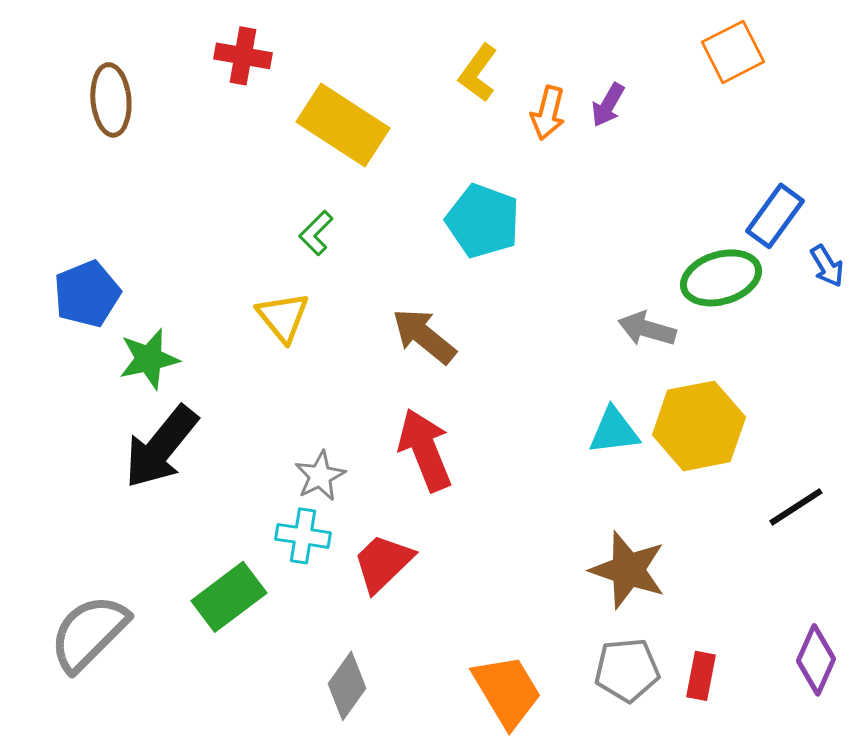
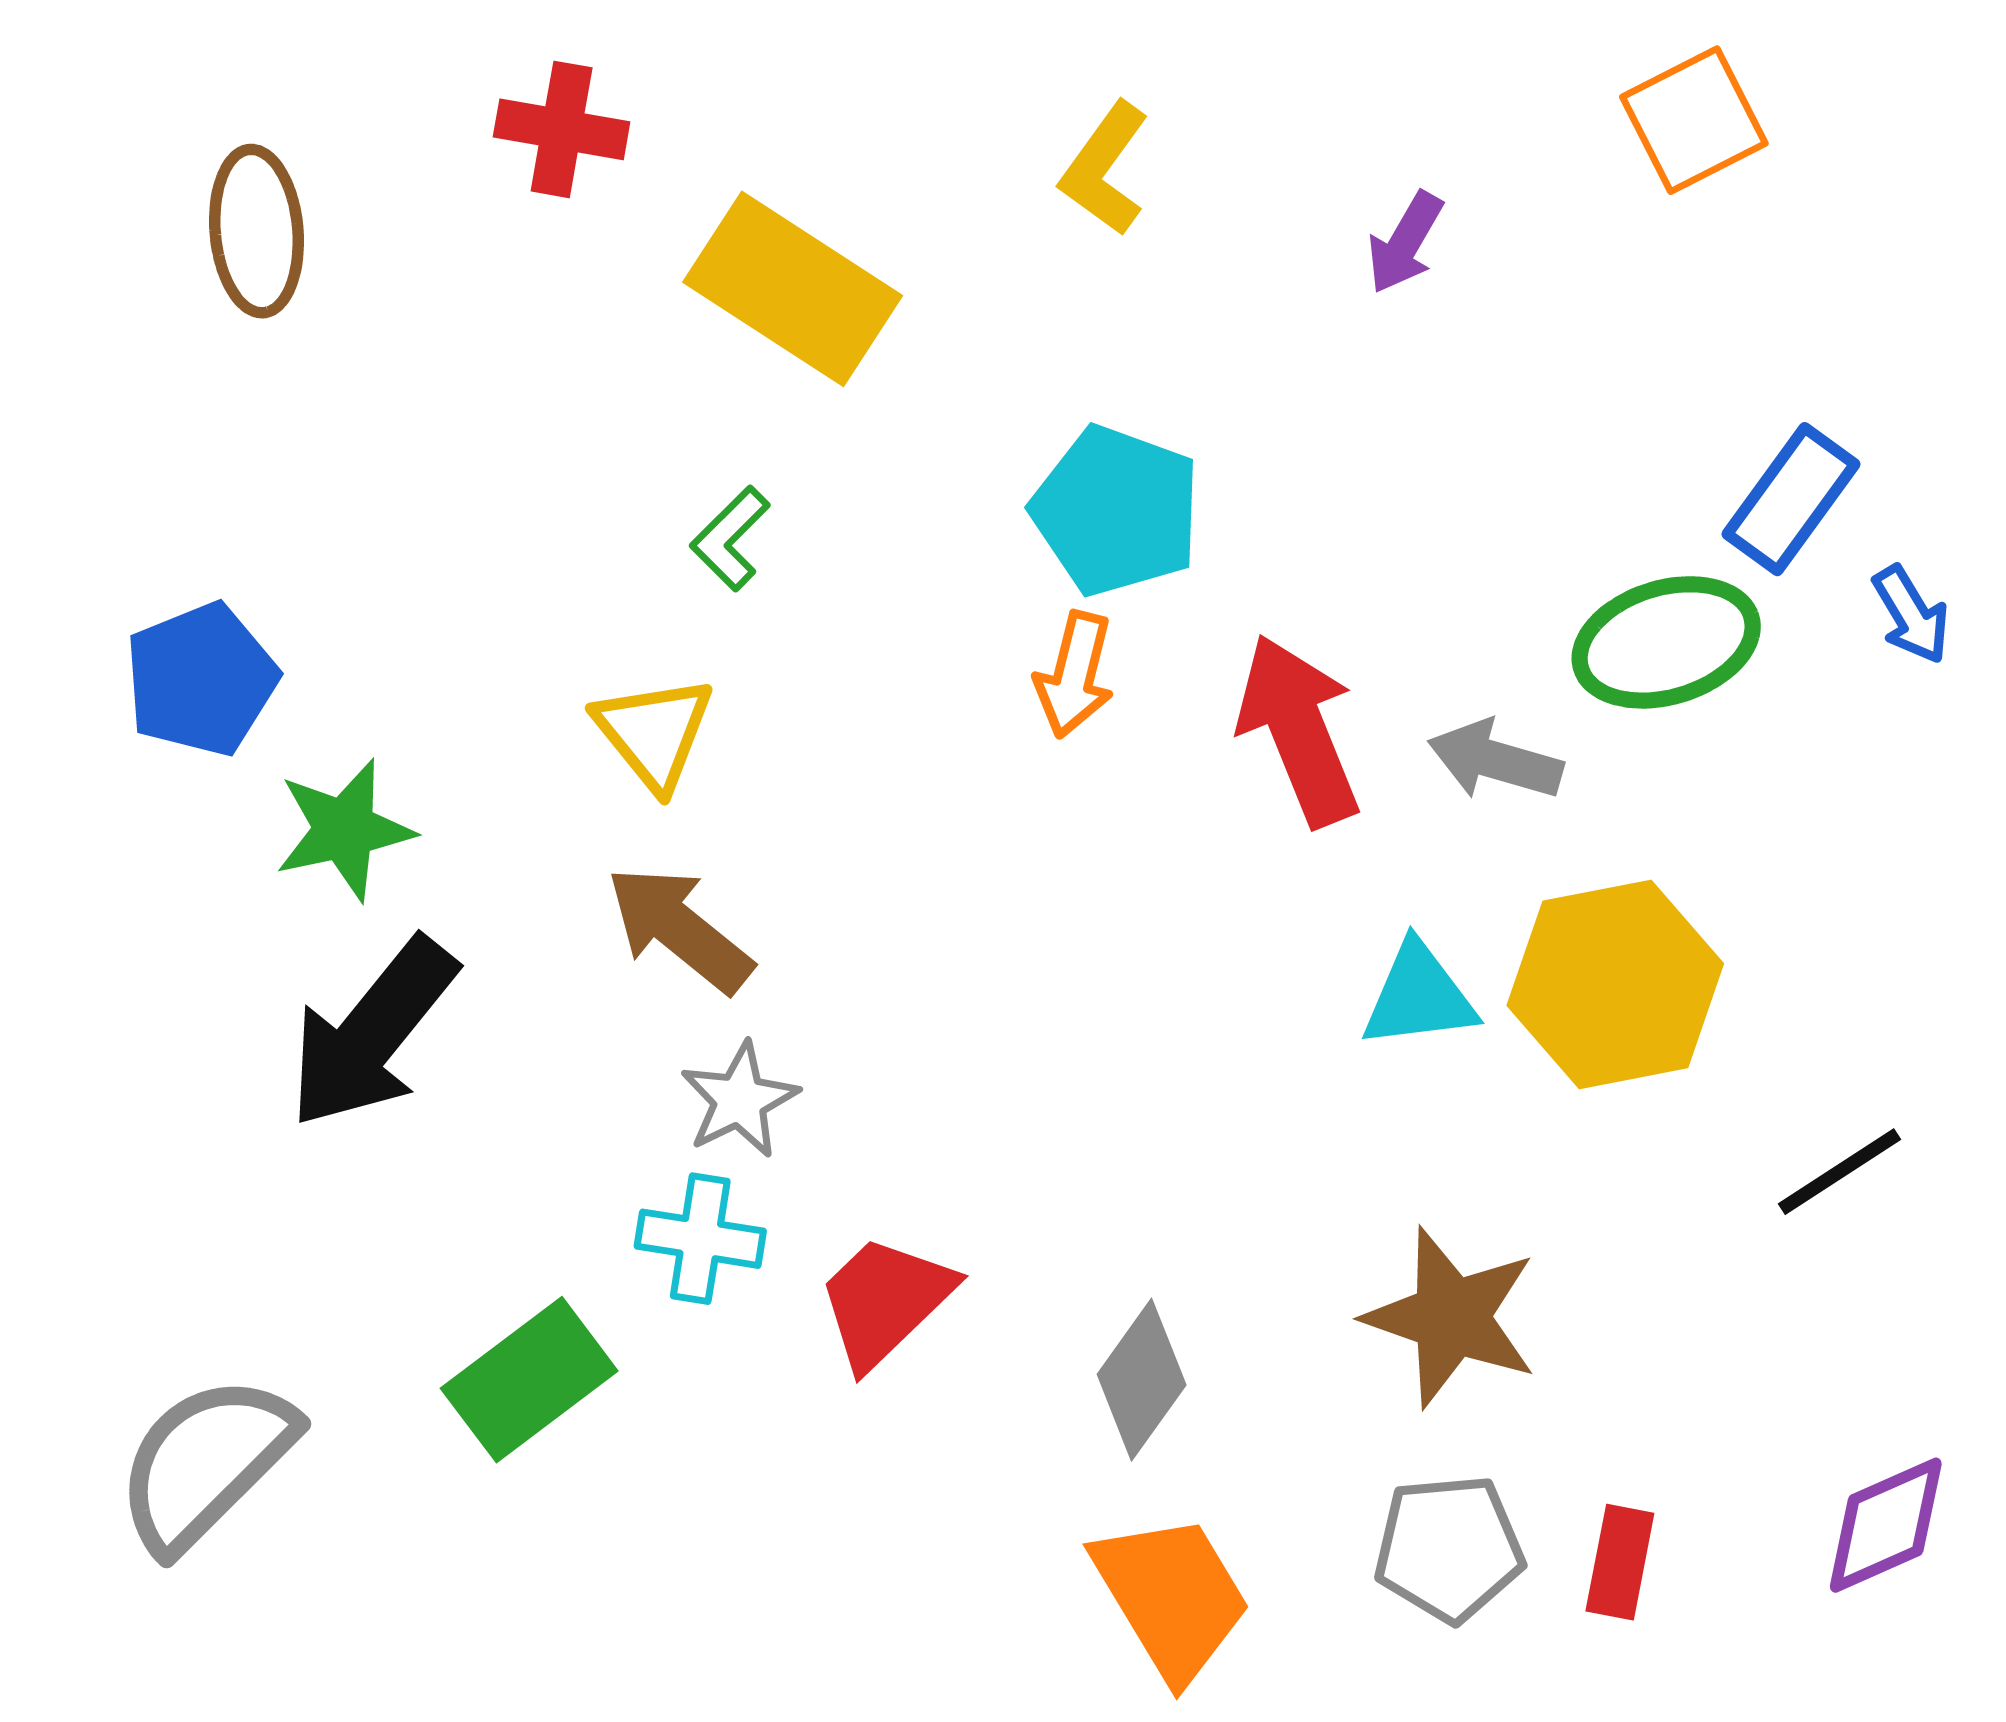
orange arrow: (548, 113) -> (1075, 675), moved
brown arrow: (424, 336) -> (679, 929), moved
red arrow: (425, 450) -> (1299, 730), moved
purple diamond: (816, 660) -> (1886, 1525), turned 42
gray diamond: (347, 686) -> (1142, 1380), moved

